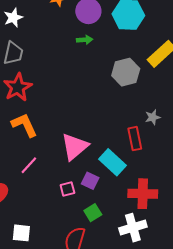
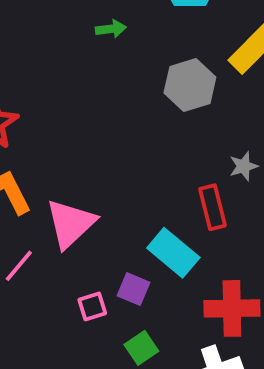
pink triangle: (75, 147) -> (71, 224), moved

